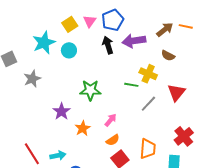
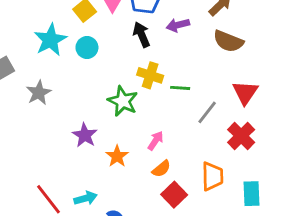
purple arrow: (134, 41) -> (178, 25), size x0.7
brown semicircle: (168, 56) -> (228, 41), size x1.5
yellow cross: (148, 74) -> (150, 75), moved
green star: (90, 90) -> (123, 101), turned 30
red cross: (184, 136) -> (241, 136), moved

